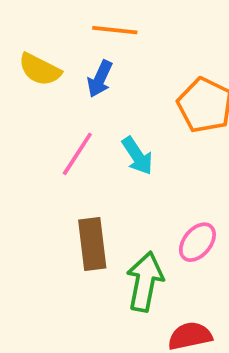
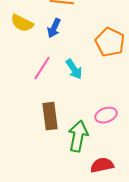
pink ellipse: (197, 242) -> (106, 115), turned 30

